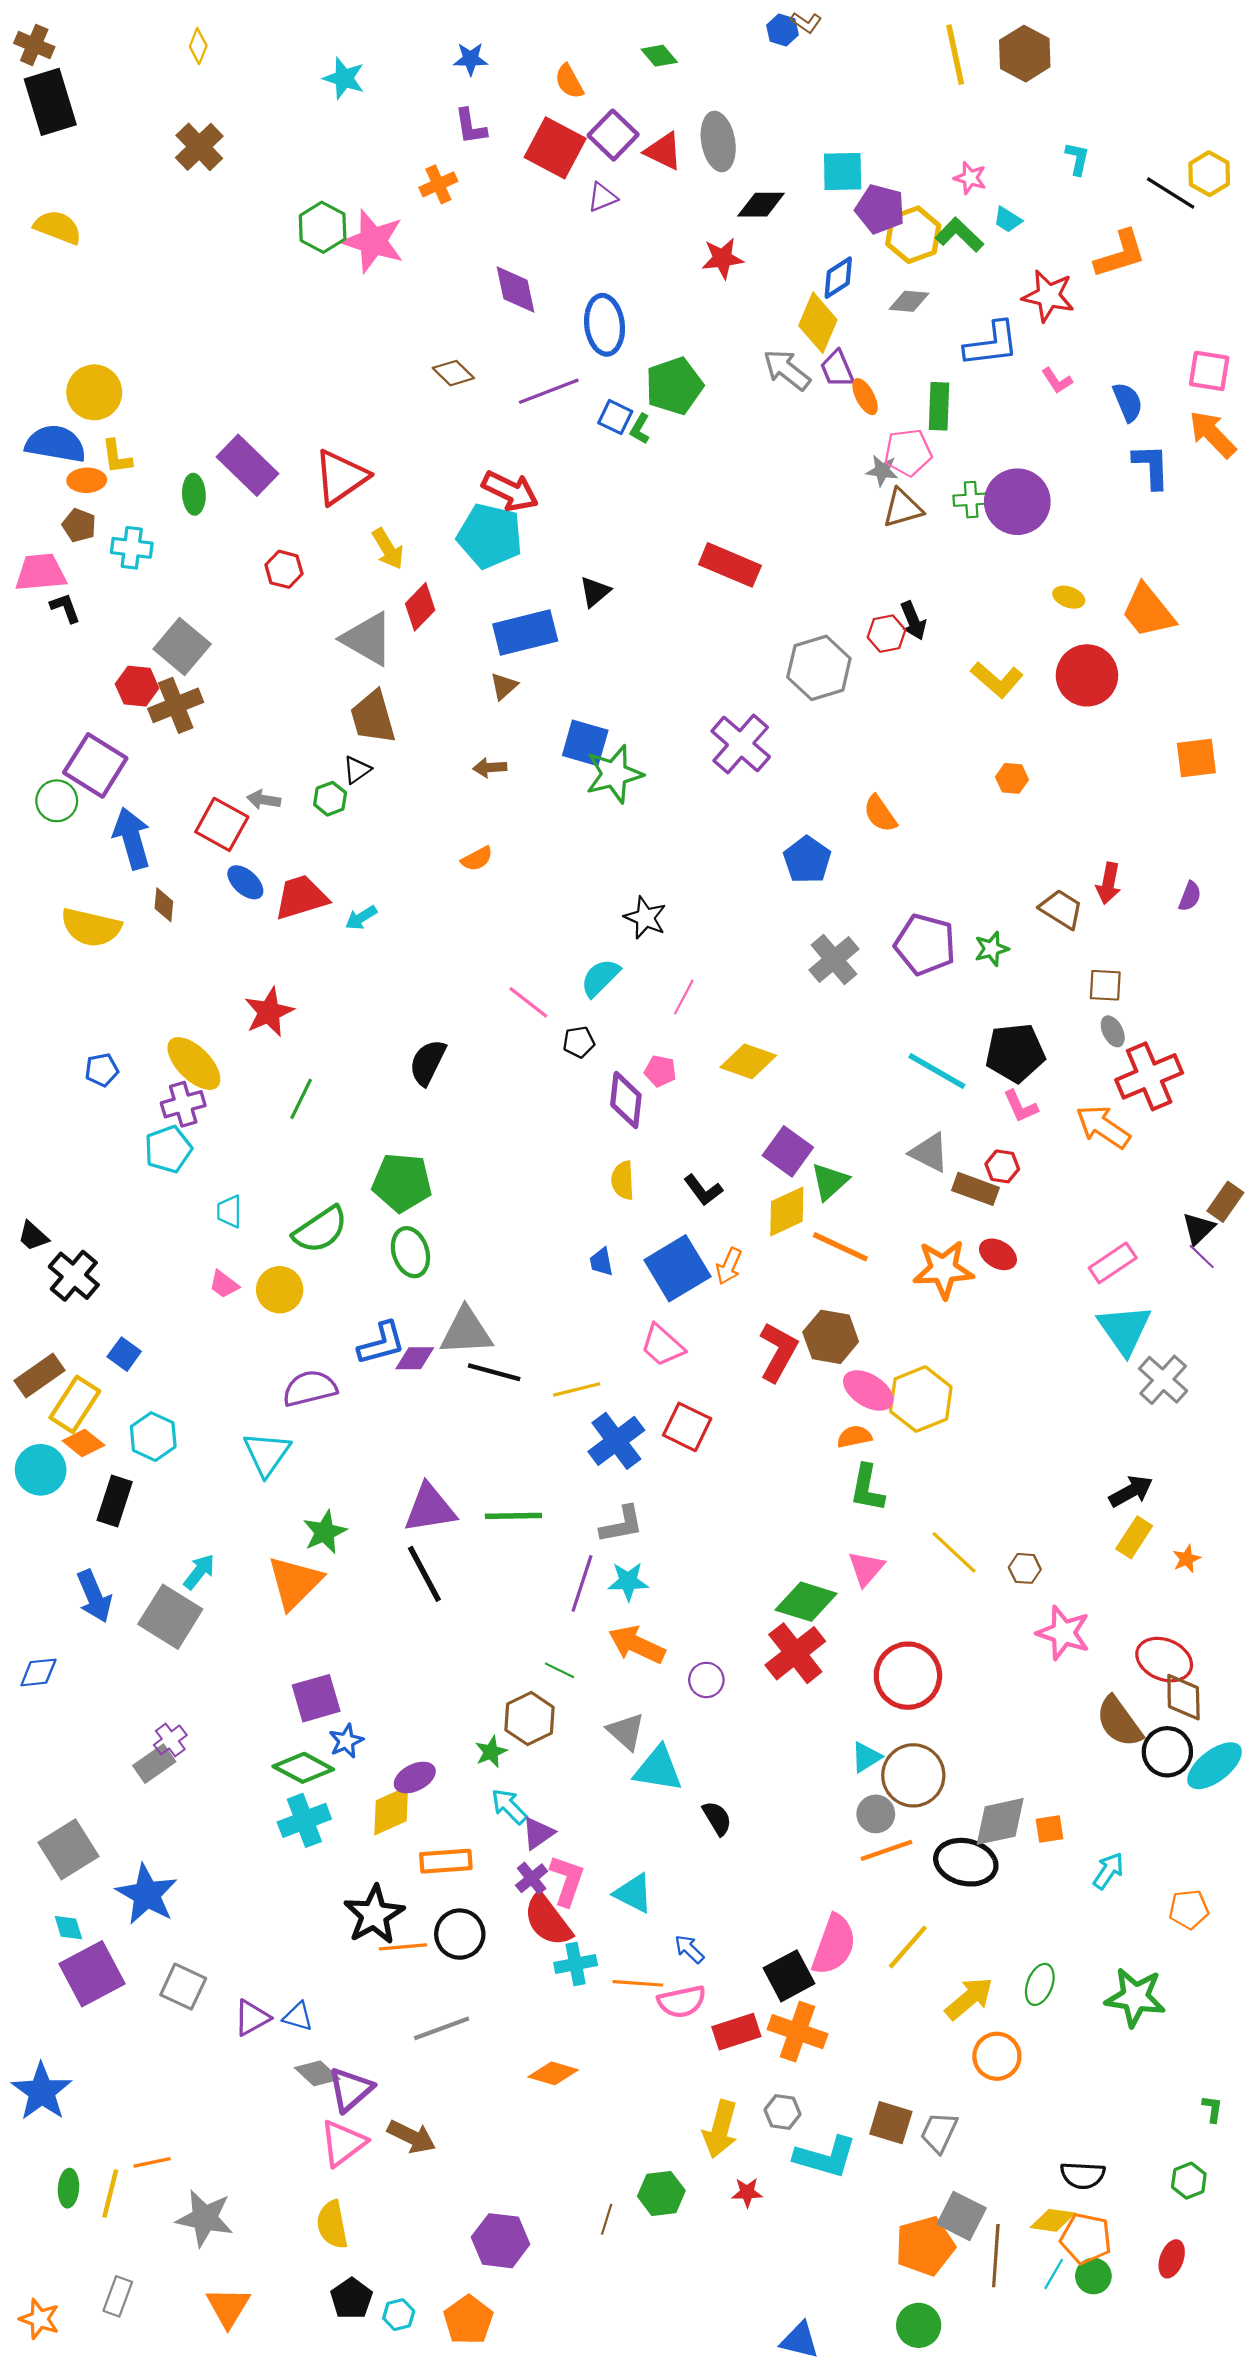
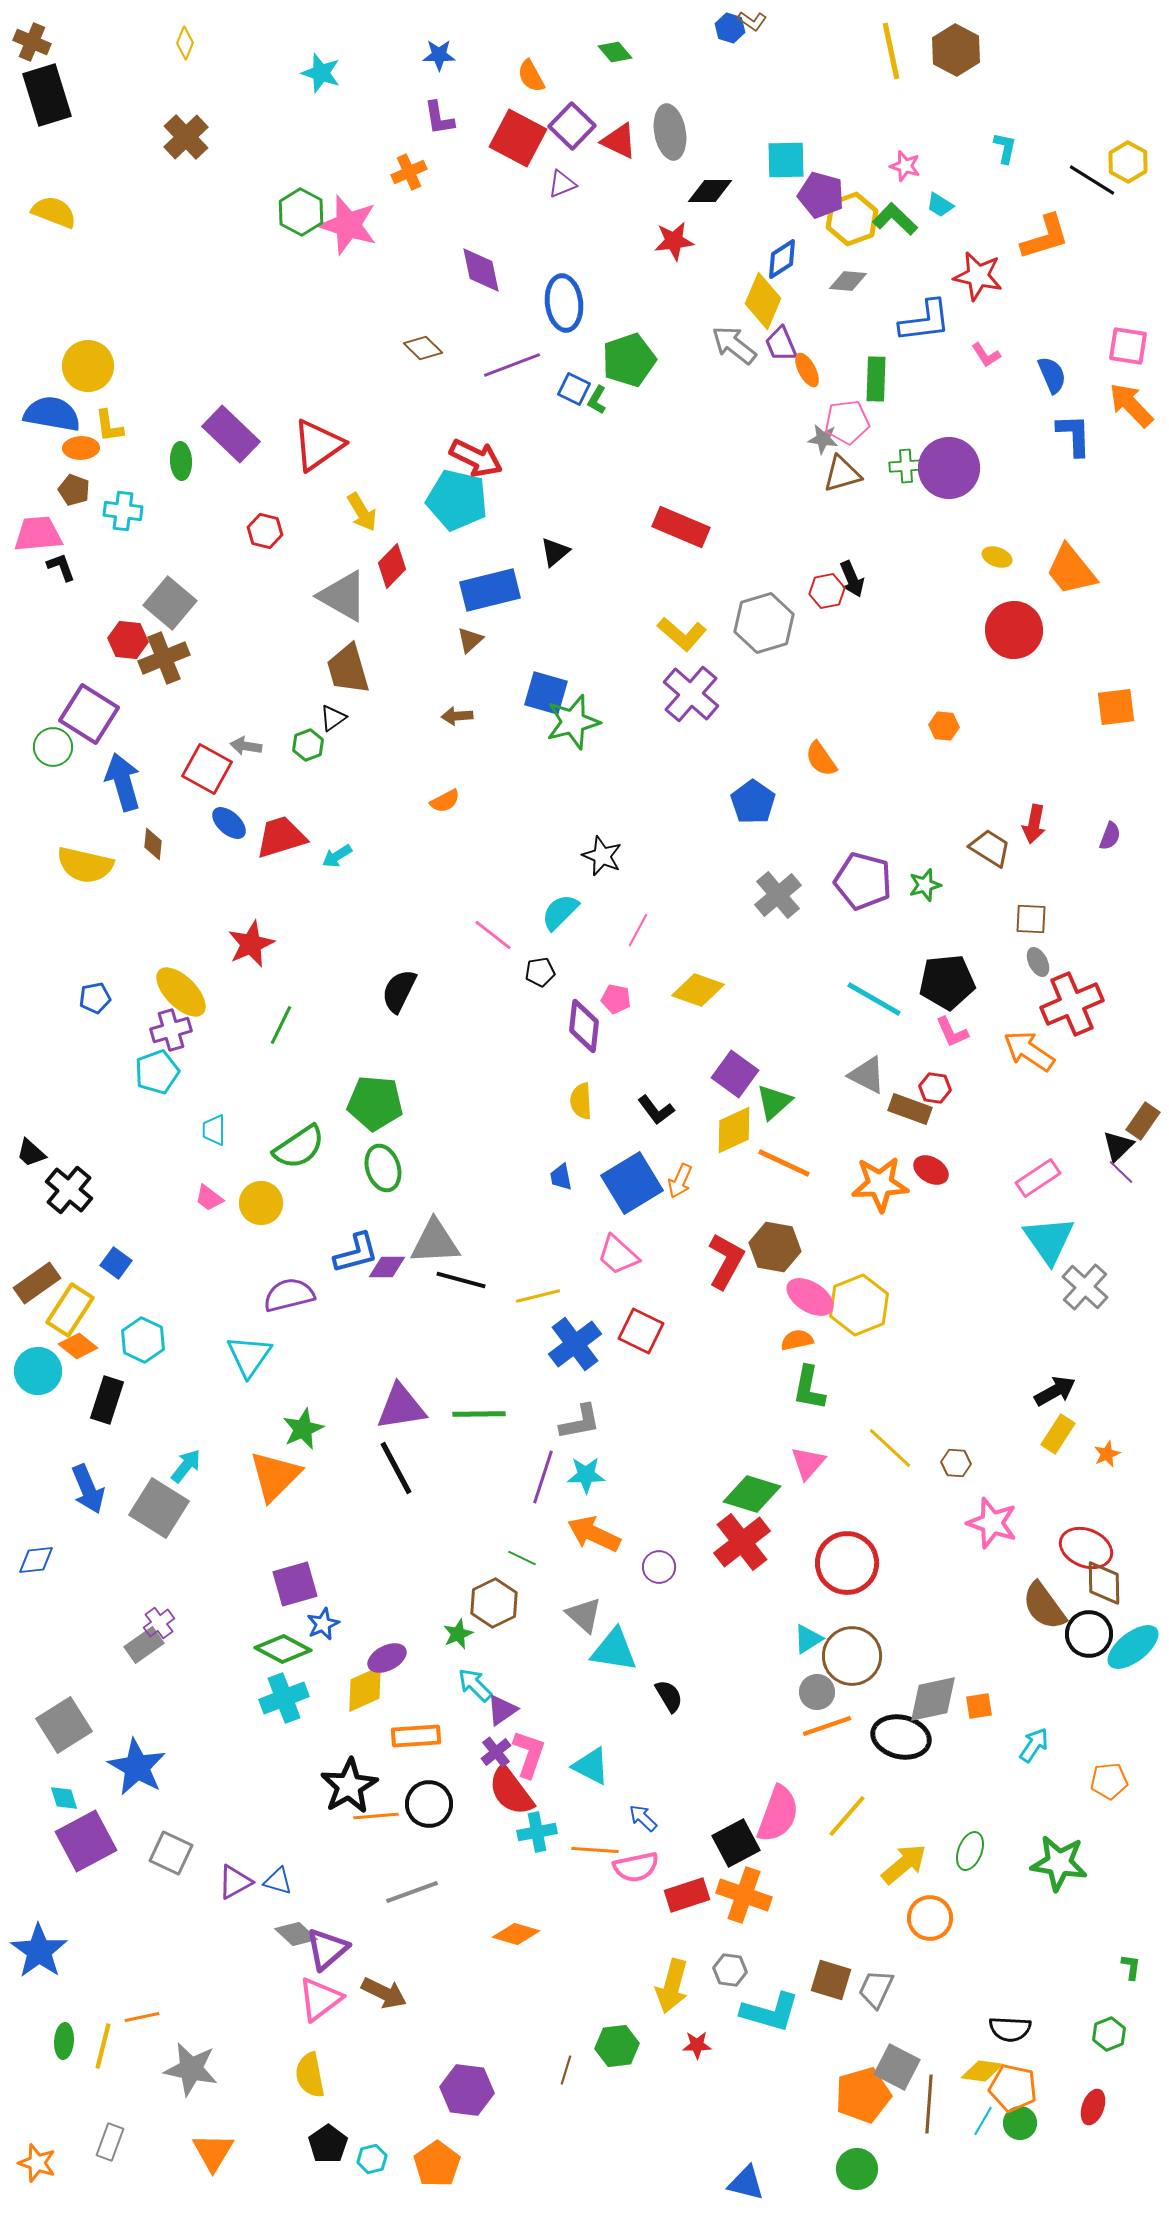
yellow L-shape: (997, 680) -> (682, 634), moved

